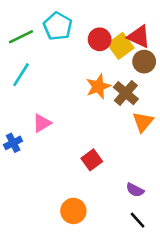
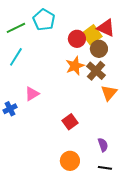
red circle: (100, 39) -> (77, 39), moved
brown circle: (144, 62) -> (99, 49), moved
purple semicircle: (135, 190) -> (103, 145), turned -136
orange circle: (73, 211) -> (70, 161), moved
black line: (138, 220) -> (105, 168), turned -40

